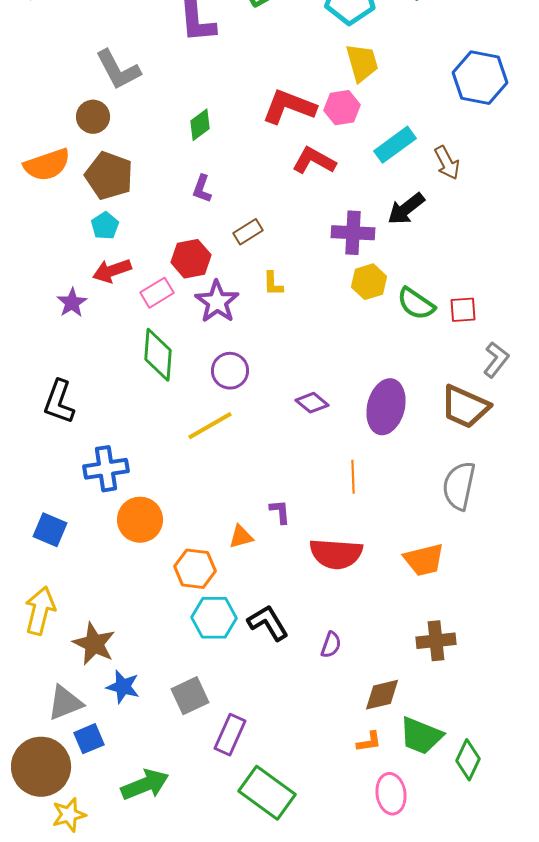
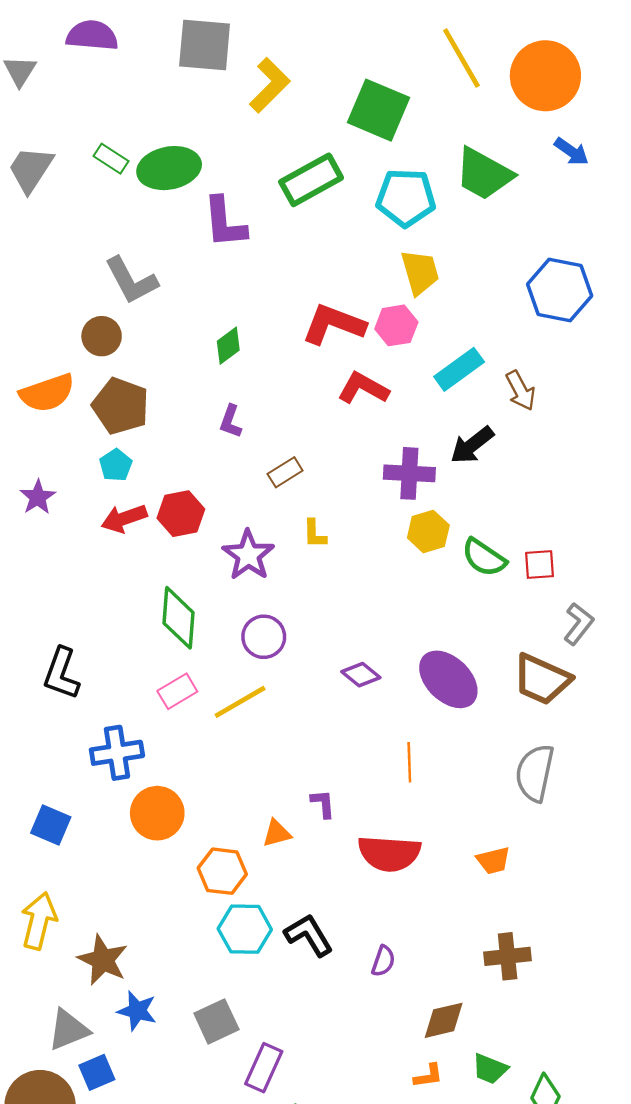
red hexagon: (191, 259) -> (181, 514), moved
pink rectangle: (157, 293) -> (177, 691), moved
purple star: (72, 303) -> (38, 497), moved
purple ellipse: (386, 407) -> (448, 679), turned -60
orange trapezoid: (424, 560) -> (493, 860), size x0.7
green trapezoid: (421, 736) -> (490, 1069), size x0.7

